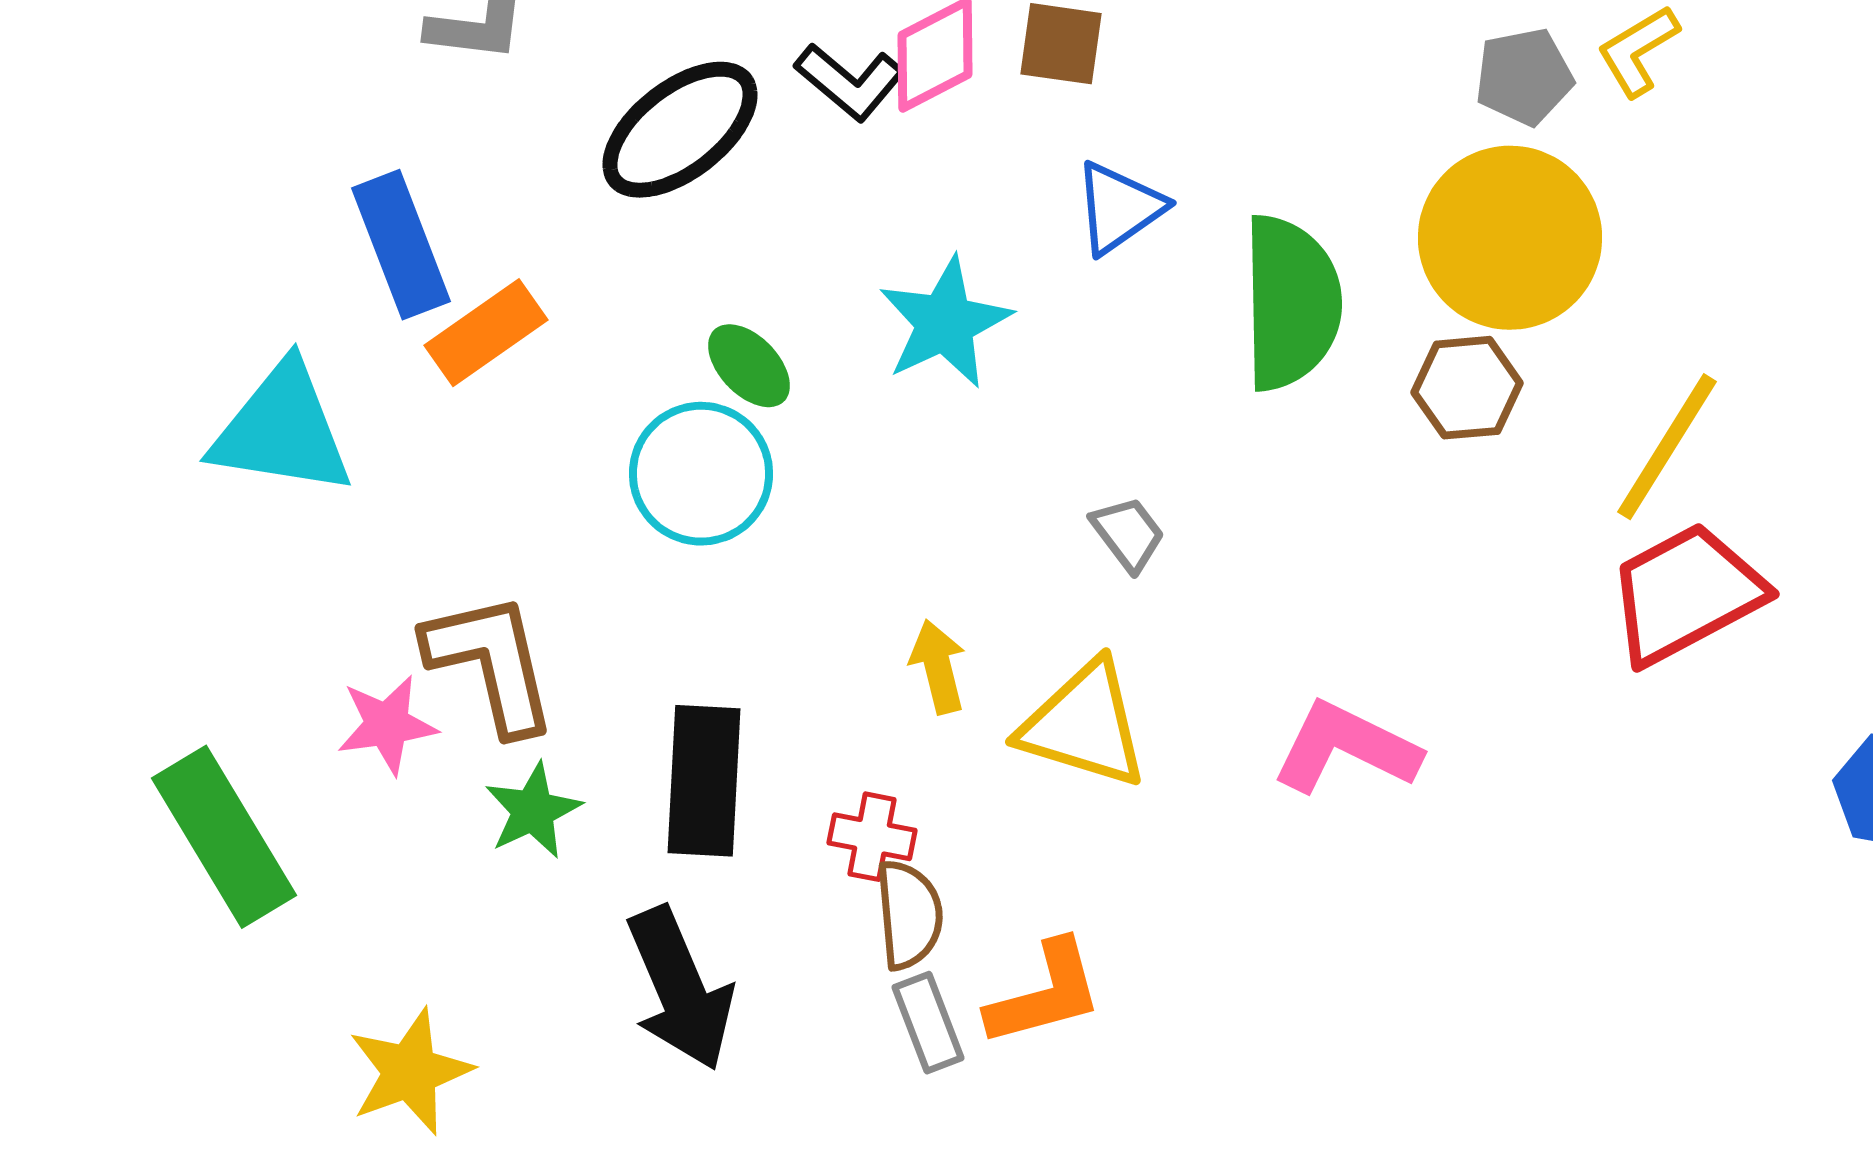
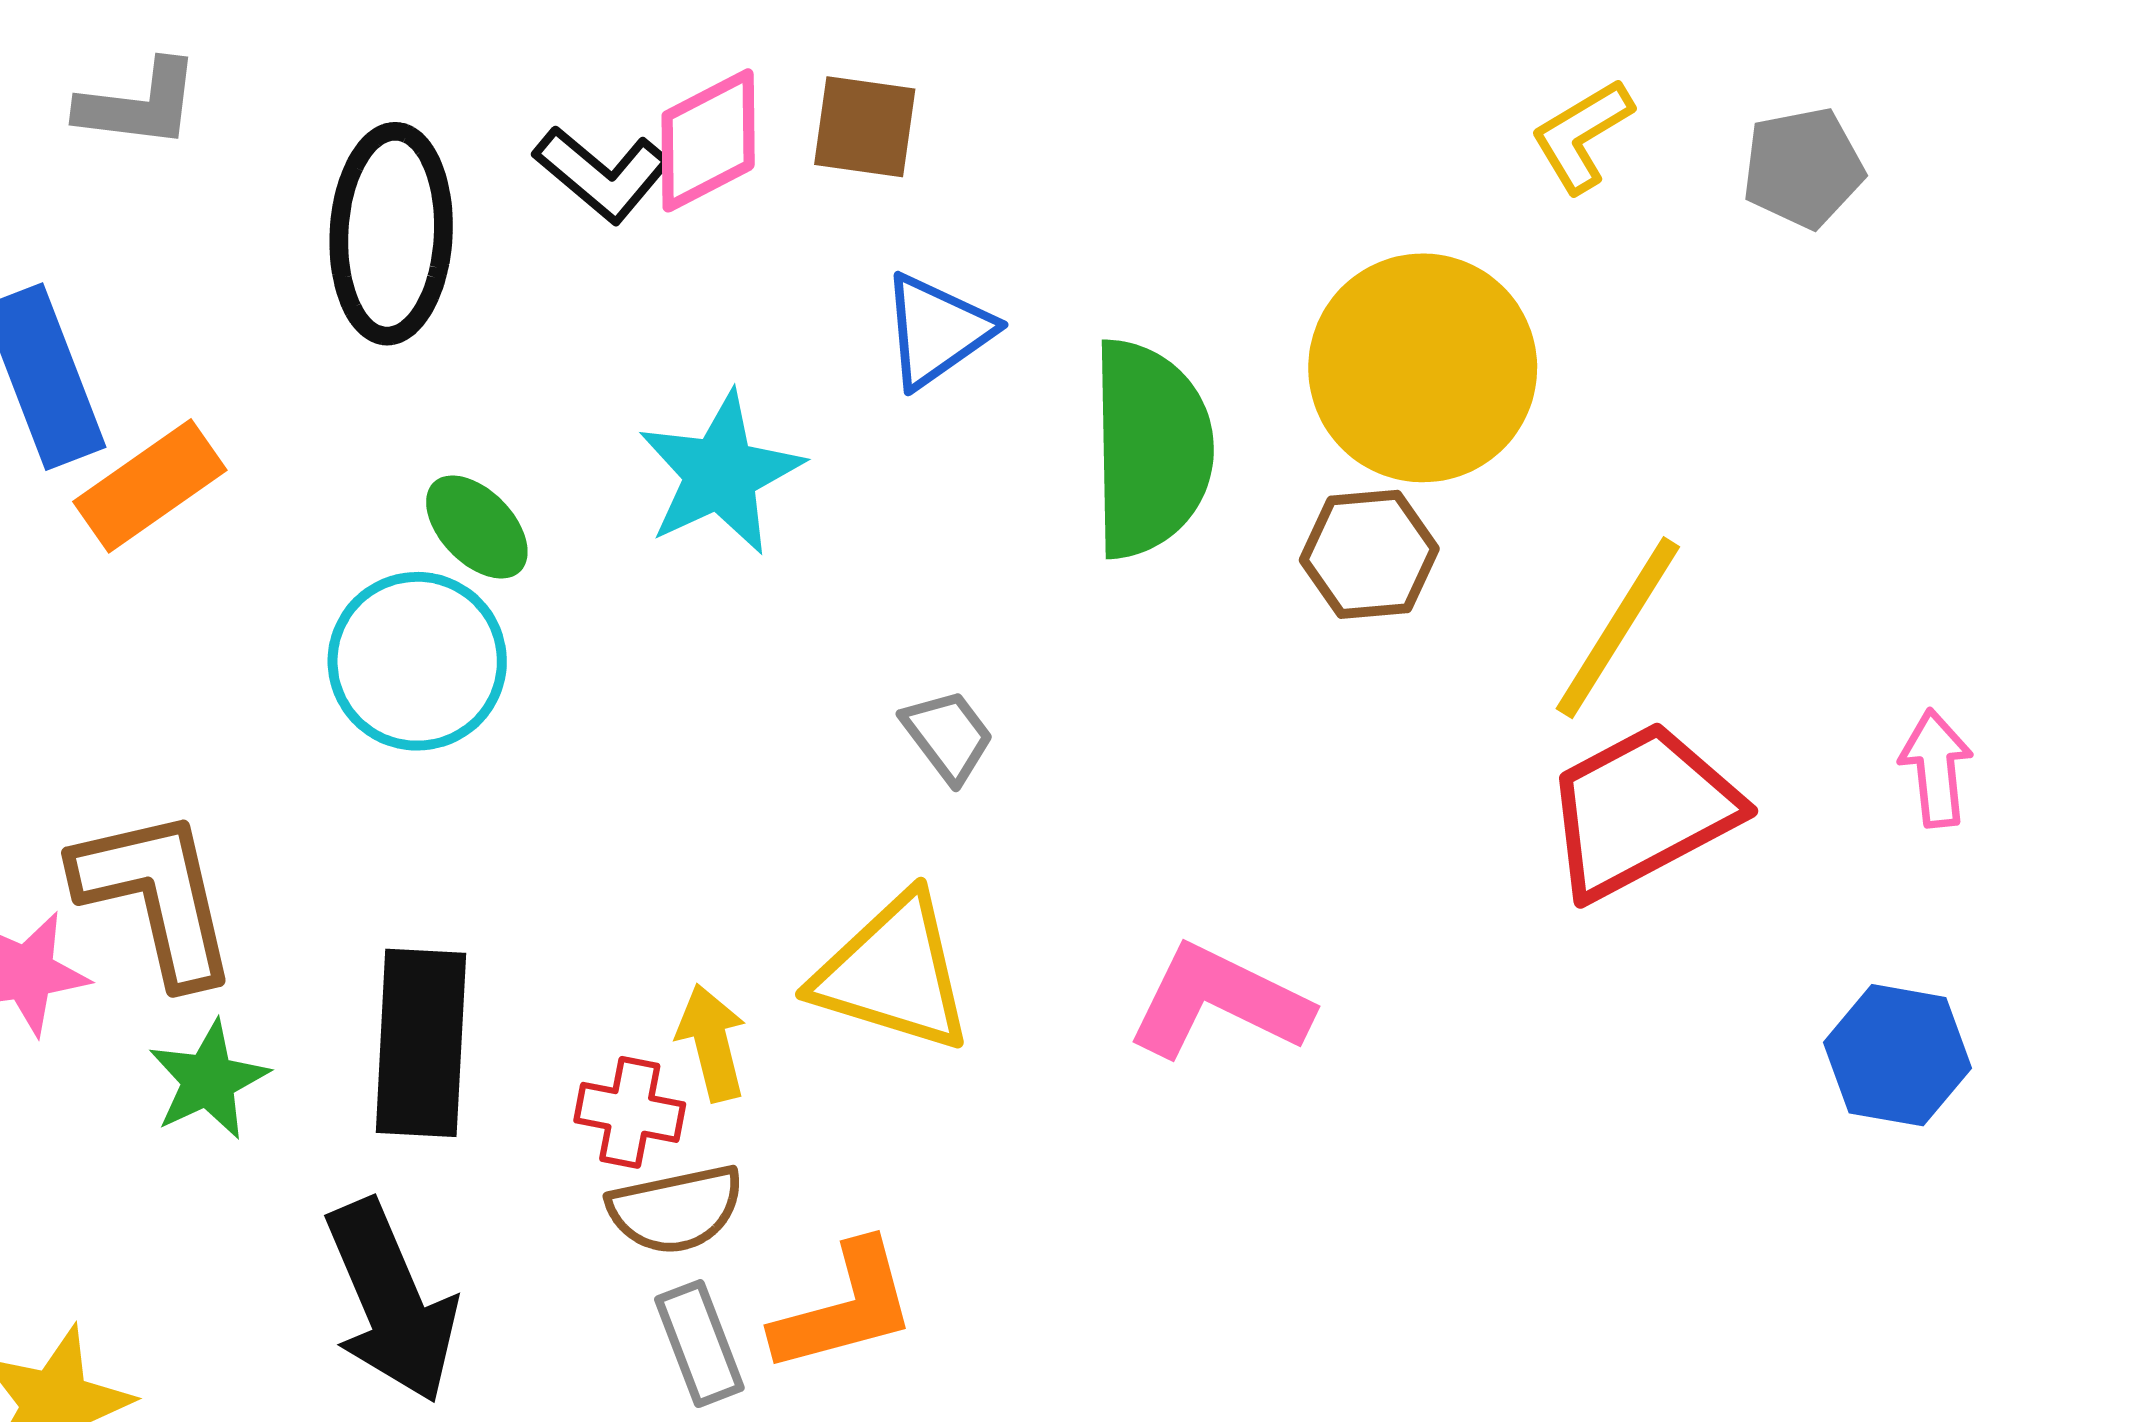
gray pentagon: (1524, 77) -> (1803, 168), moved
black ellipse: (680, 130) -> (391, 234), turned -49
yellow arrow: (938, 667) -> (712, 1043), moved
brown semicircle: (909, 915) -> (676, 1209), turned 83

